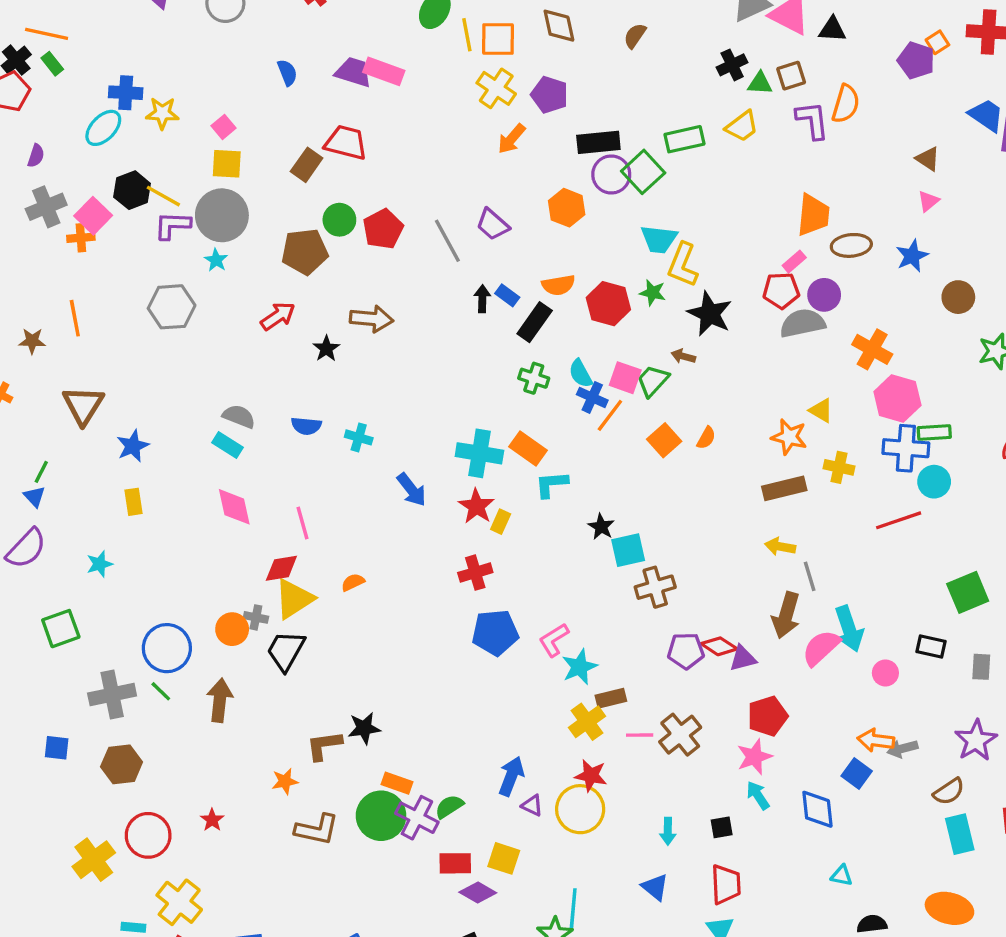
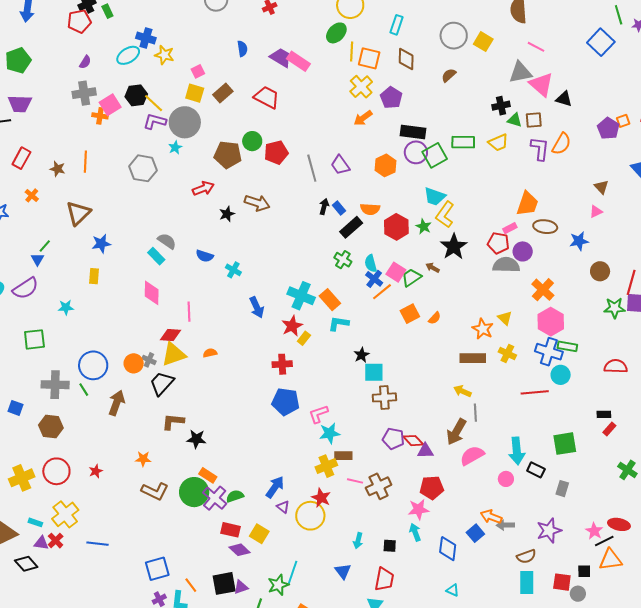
brown rectangle: (307, 165) -> (223, 93), moved
cyan arrow: (849, 629) -> (517, 451), moved
brown L-shape: (324, 745) -> (173, 422), moved

